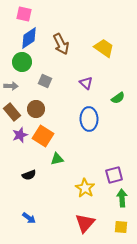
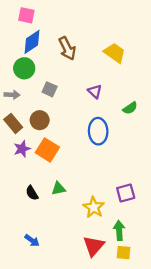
green triangle: (57, 159) -> (58, 189), moved
black semicircle: (29, 175) -> (32, 193), turned 80
green arrow: (122, 198) -> (119, 230), moved
yellow square: (121, 227) -> (123, 253), moved

